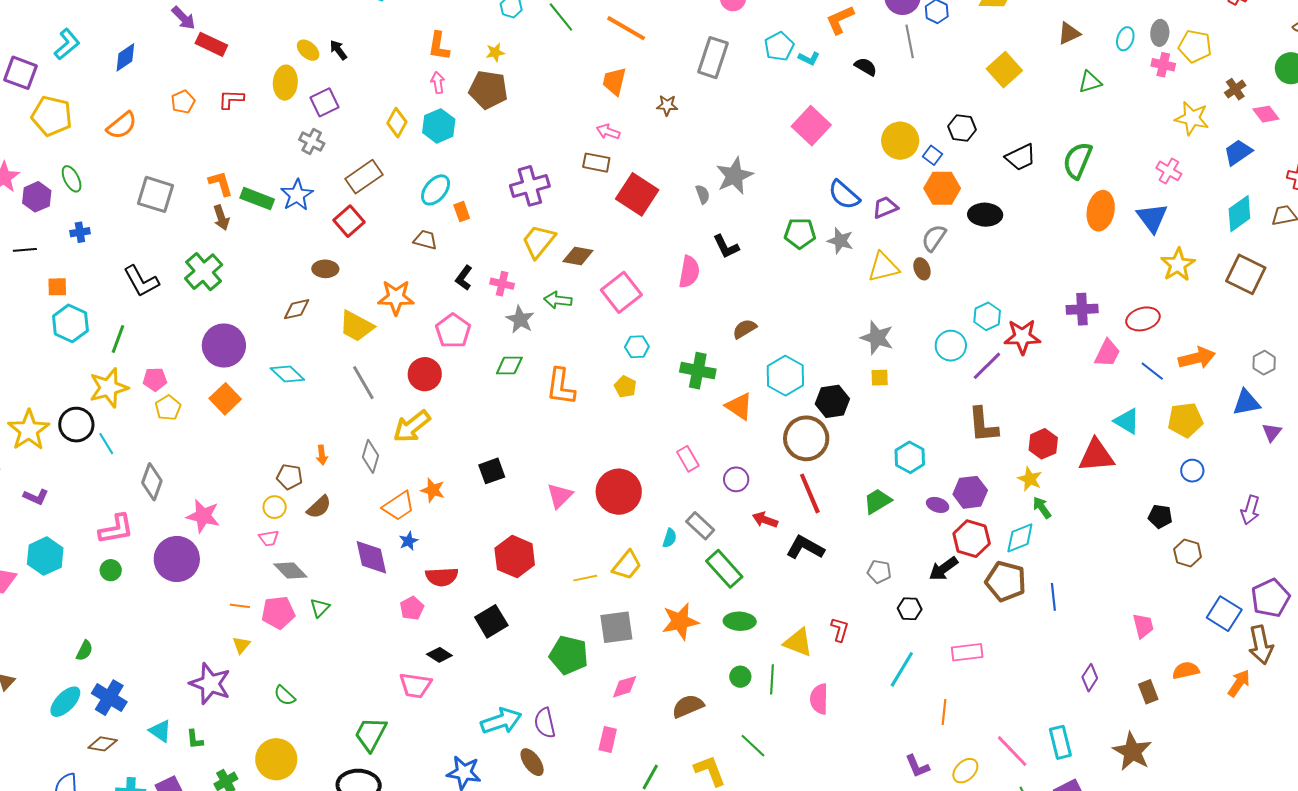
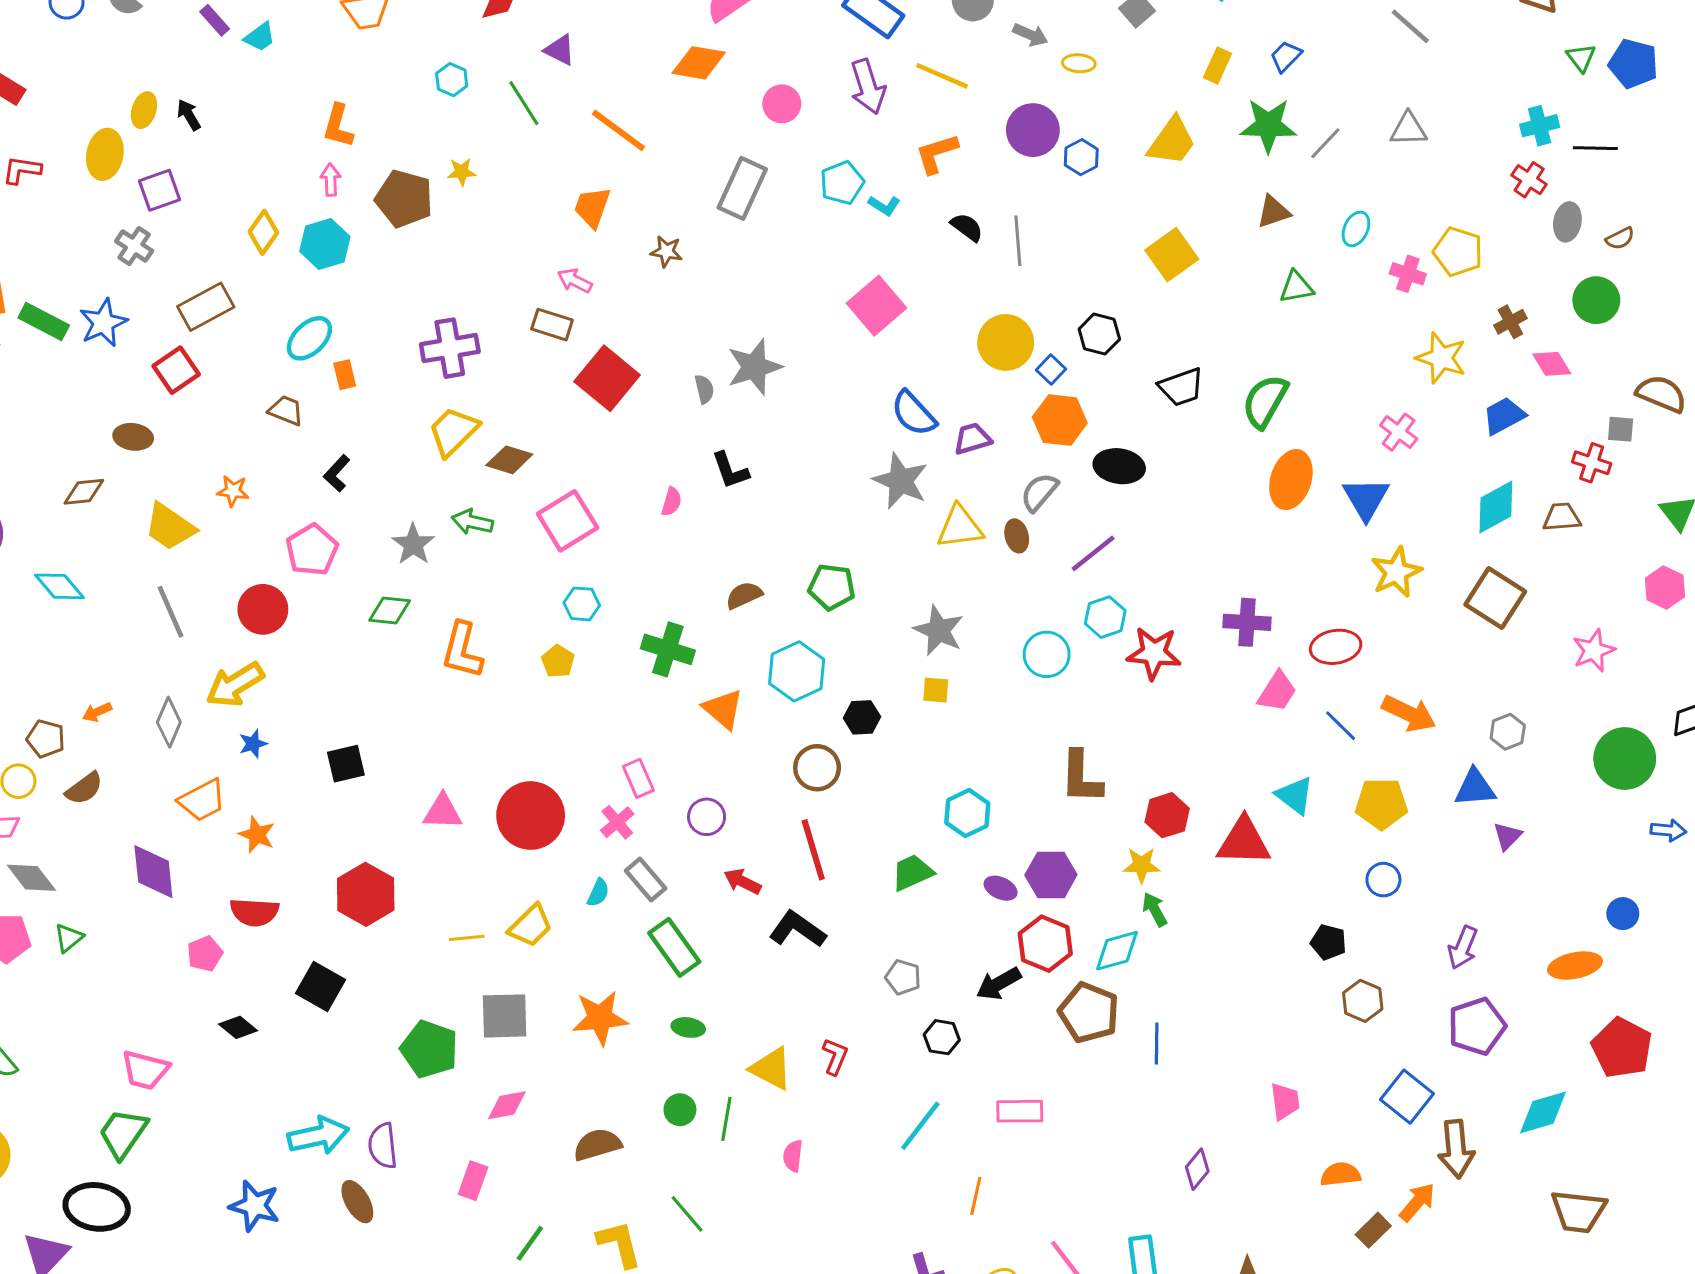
gray ellipse: (1160, 33) -> (1567, 222), moved
gray line: (910, 41) -> (1018, 241), moved
yellow ellipse: (308, 50) -> (144, 110), turned 60
yellow star: (495, 52) -> (462, 172), moved
green pentagon: (800, 233) -> (832, 587), moved
gray star: (840, 241) -> (900, 481), size x1.4
pink semicircle: (689, 272) -> (671, 502), size x0.6
pink cross: (502, 284) -> (617, 822), moved, turned 30
orange star: (396, 297) -> (233, 491), size x0.6
orange arrow: (1197, 358) -> (1409, 713), turned 33
purple line: (987, 366) -> (1093, 553), moved
black hexagon: (832, 401) -> (862, 717), size x0.7
brown circle: (806, 438) -> (817, 768), size x0.7
orange arrow: (322, 455) -> (97, 712), turned 66
yellow star: (1030, 479) -> (1142, 865), turned -30
orange star: (433, 490) -> (257, 835), moved
pink triangle: (560, 496) -> (443, 812), turned 40
blue star: (409, 541) -> (253, 744), moved
purple pentagon: (1271, 598) -> (1477, 1026), moved
black square: (491, 621) -> (320, 986), turned -36
green ellipse: (740, 621) -> (688, 1027), size x0.7
pink trapezoid: (415, 685) -> (145, 1070), moved
brown rectangle: (1148, 692) -> (1373, 1230), moved, turned 60
pink semicircle: (819, 699) -> (793, 1156), size x0.7

